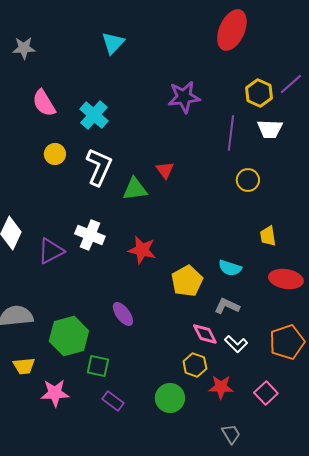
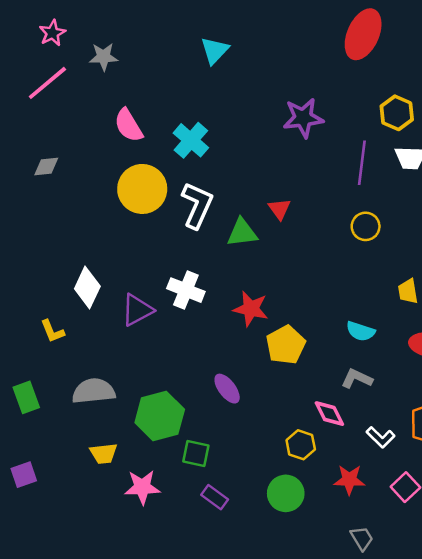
yellow circle: (55, 154) -> (142, 189), size x1.8
yellow circle: (248, 180) -> (366, 226), moved
yellow pentagon: (187, 281) -> (286, 345), moved
white L-shape: (236, 344) -> (381, 437), moved
yellow hexagon: (195, 365) -> (301, 445), moved

